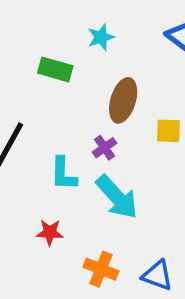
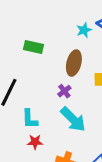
cyan star: (101, 37) -> (84, 30), moved
cyan L-shape: (63, 174) -> (30, 119), moved

